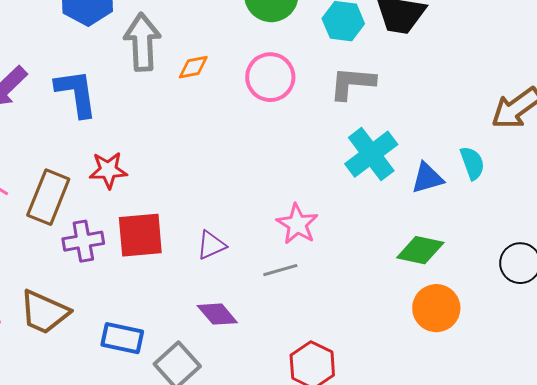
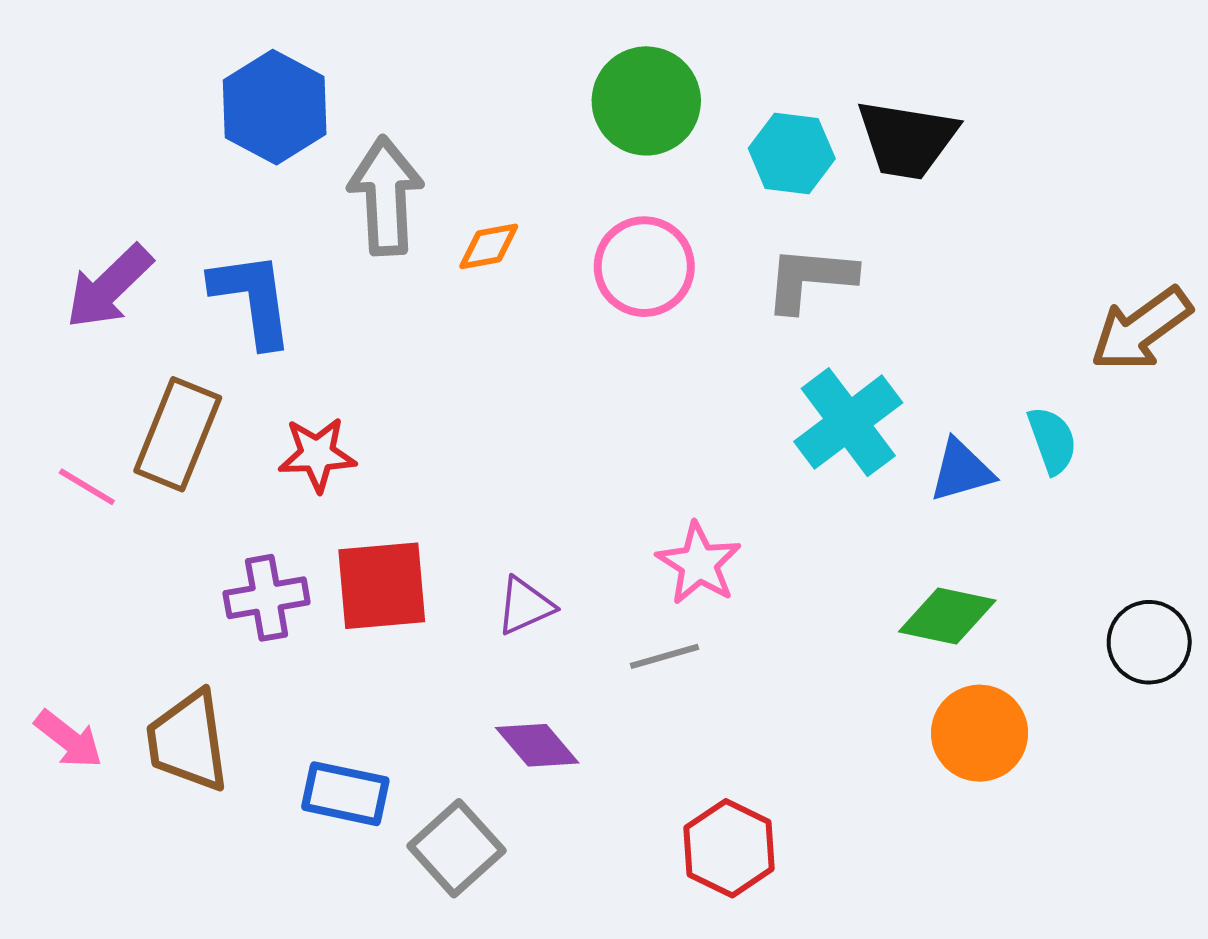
brown rectangle: (48, 197) -> (178, 434), moved
brown trapezoid: (44, 312) -> (188, 741), turned 58

